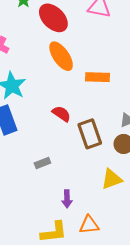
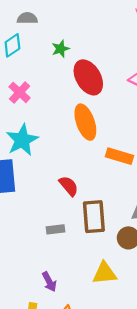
gray rectangle: (42, 163) -> (55, 229), moved
purple arrow: (67, 199) -> (49, 282), turned -42

